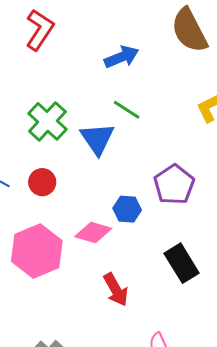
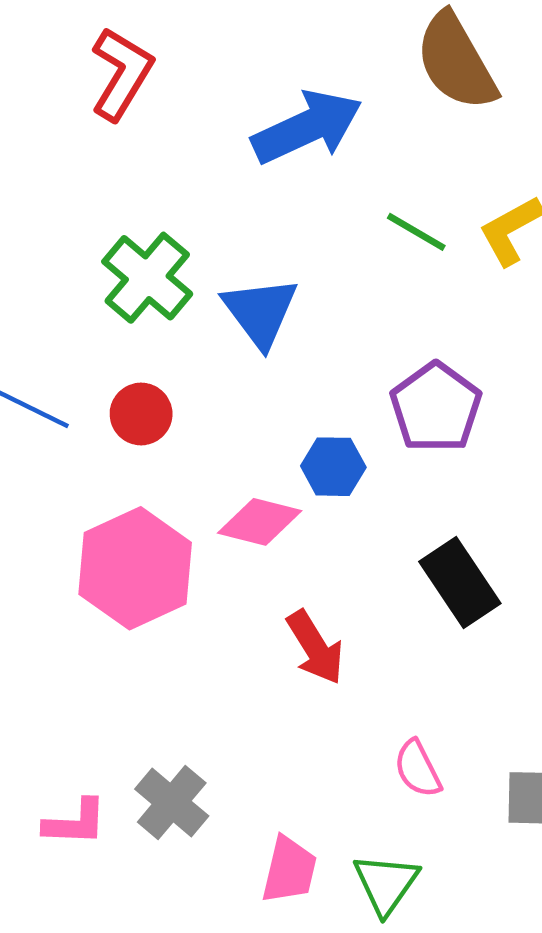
blue arrow: (122, 57) -> (307, 127), size x1.4
green line: (127, 110) -> (416, 232), moved

